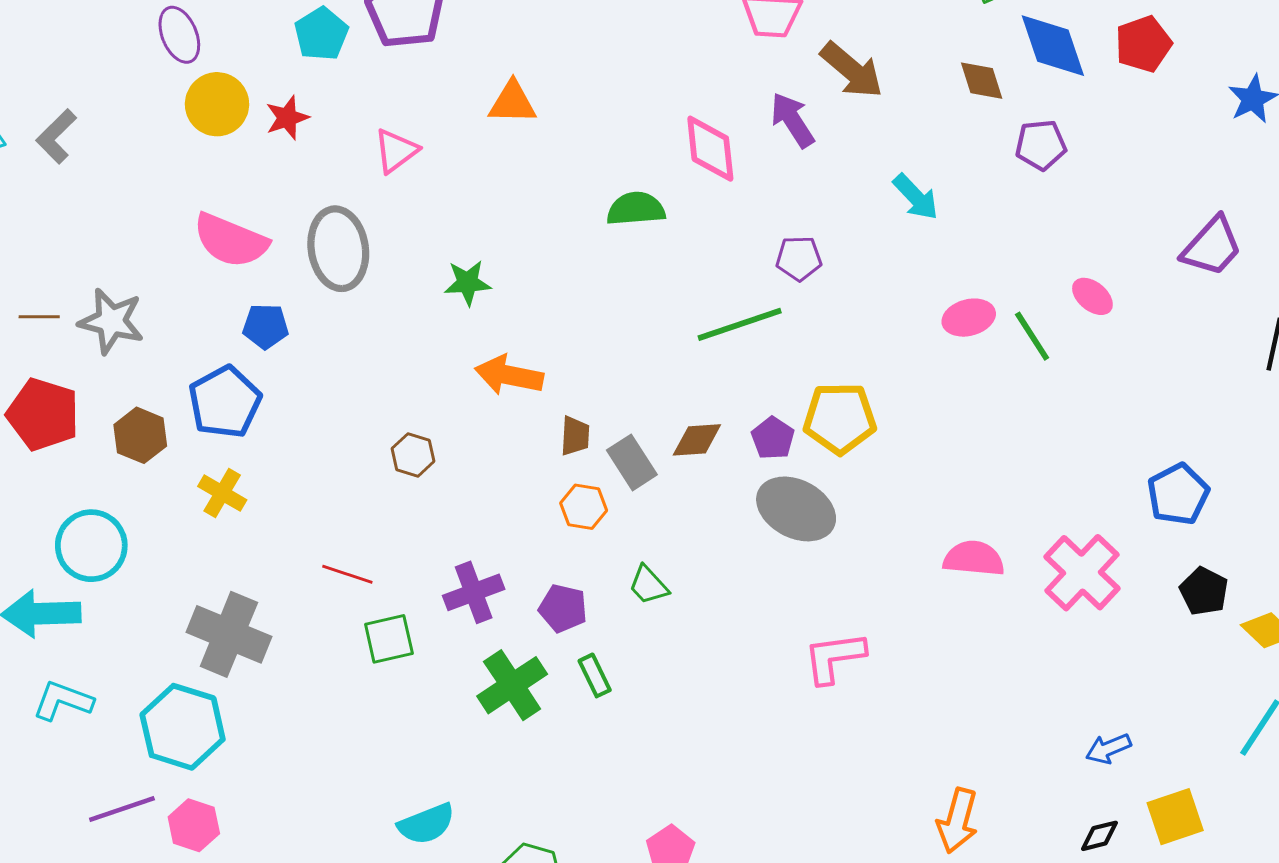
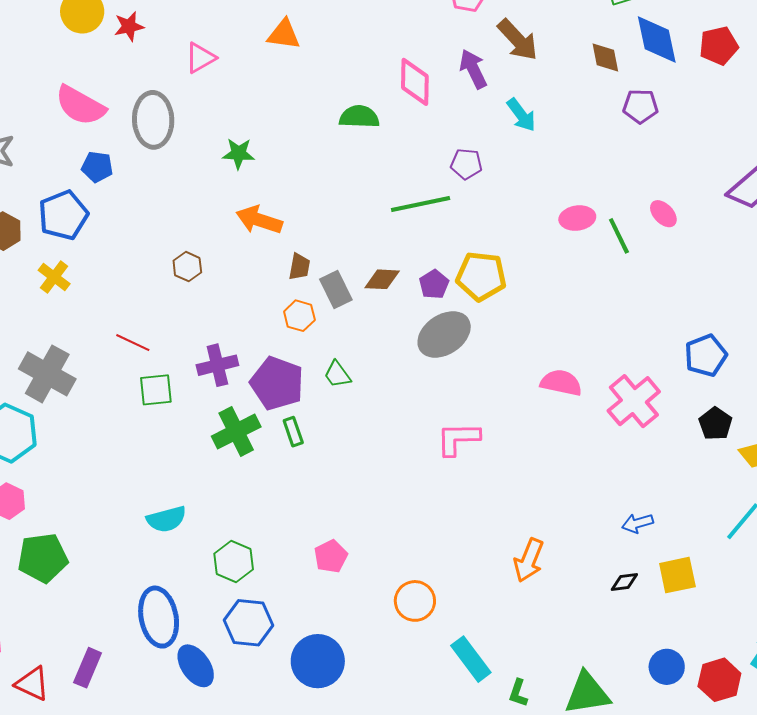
cyan arrow: (916, 197) -> (521, 115), moved
gray ellipse: (796, 509) -> (444, 334), turned -68
purple pentagon: (563, 608) -> (277, 383), size x1.6

